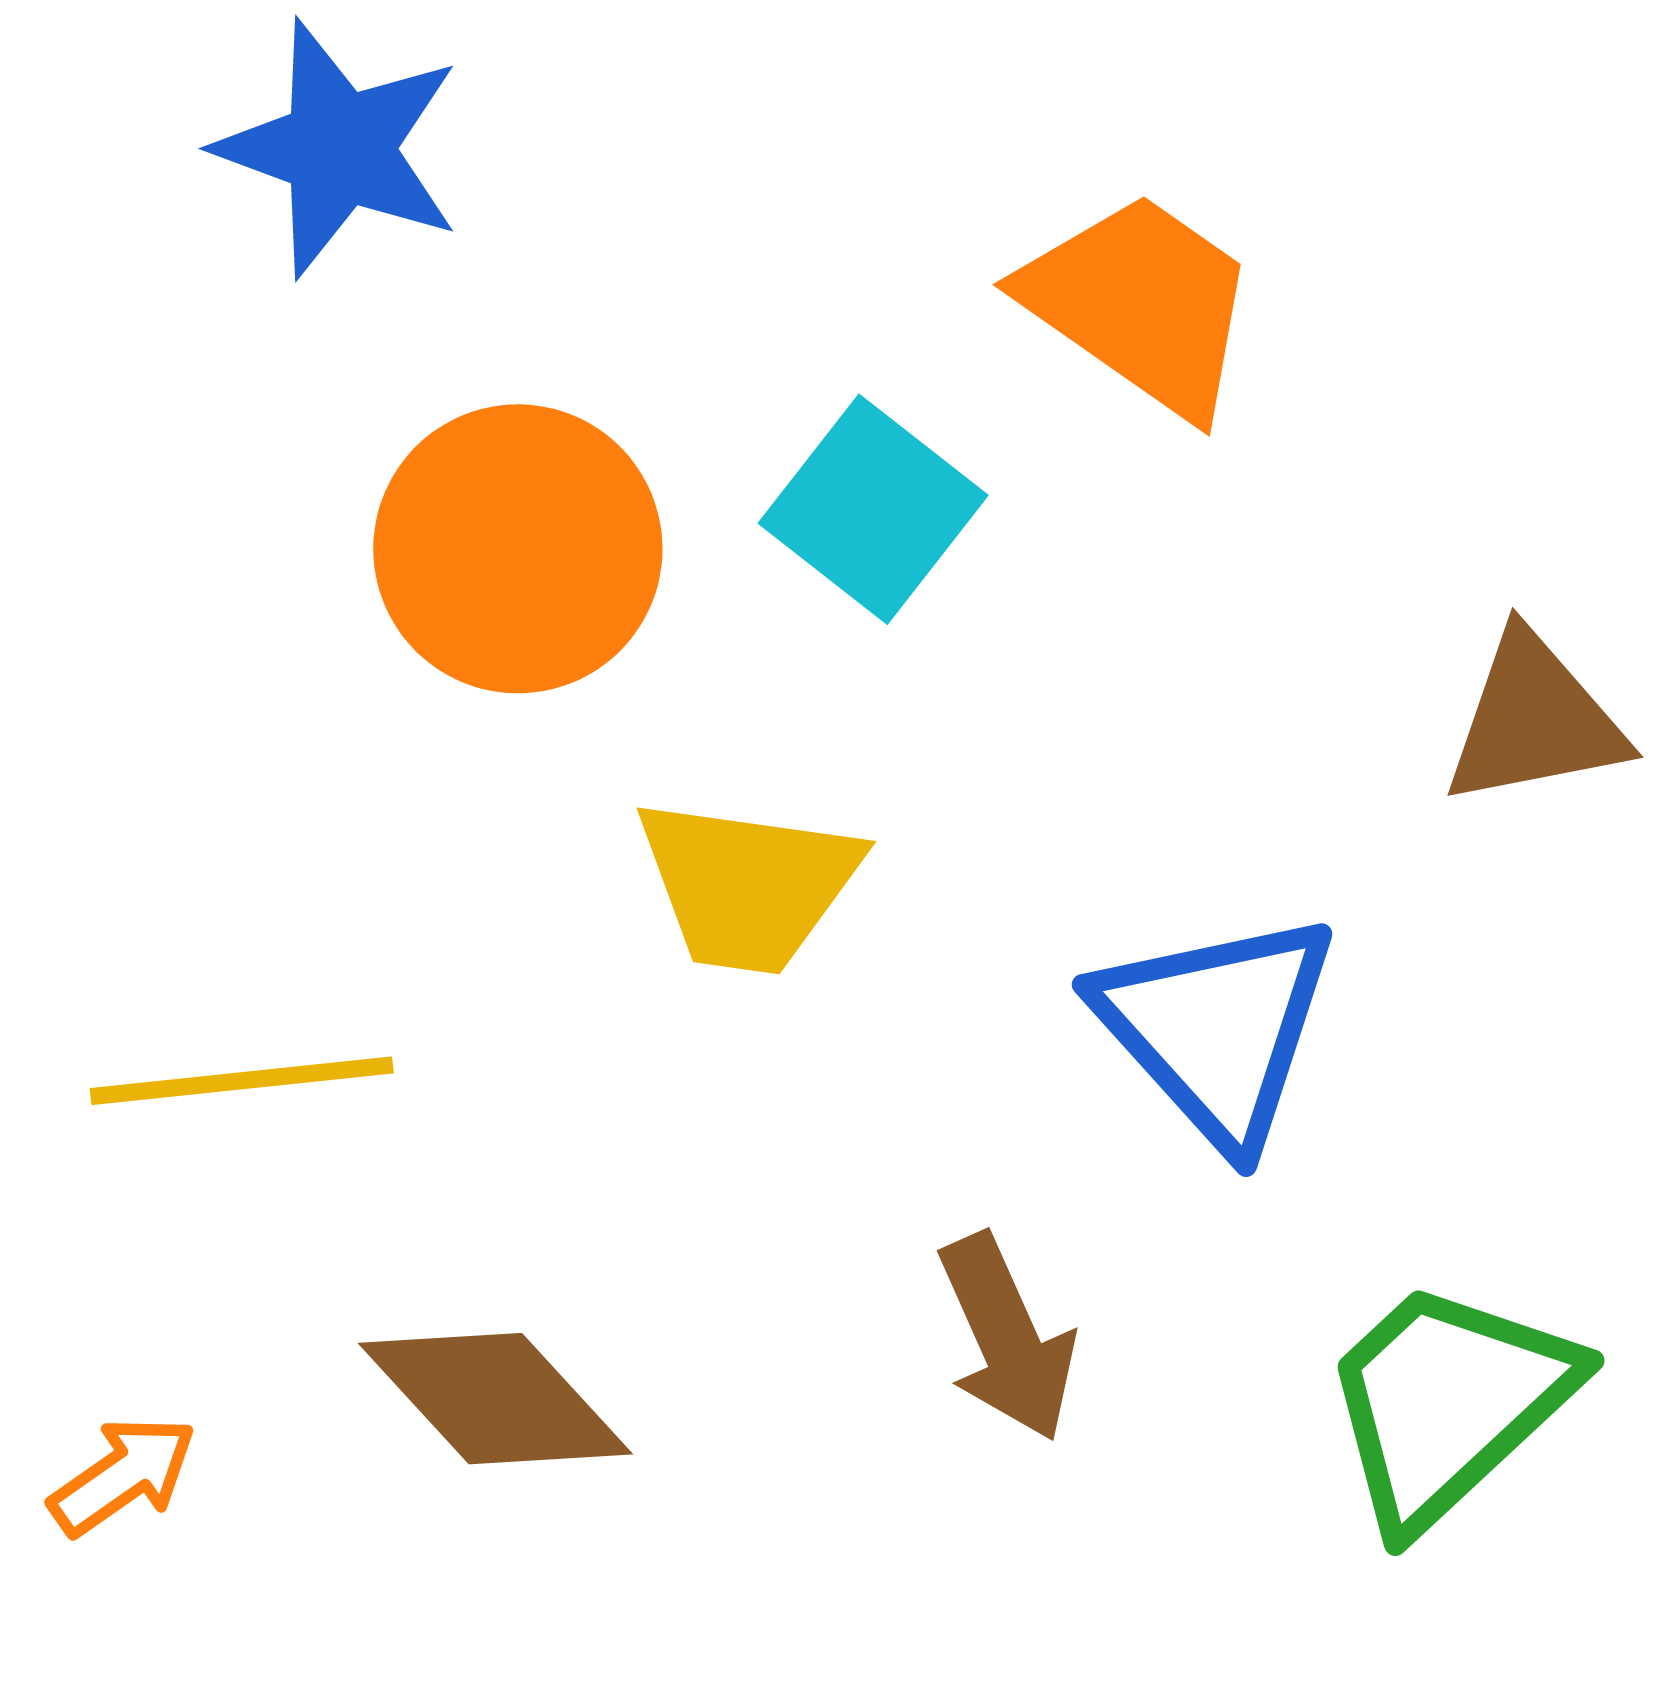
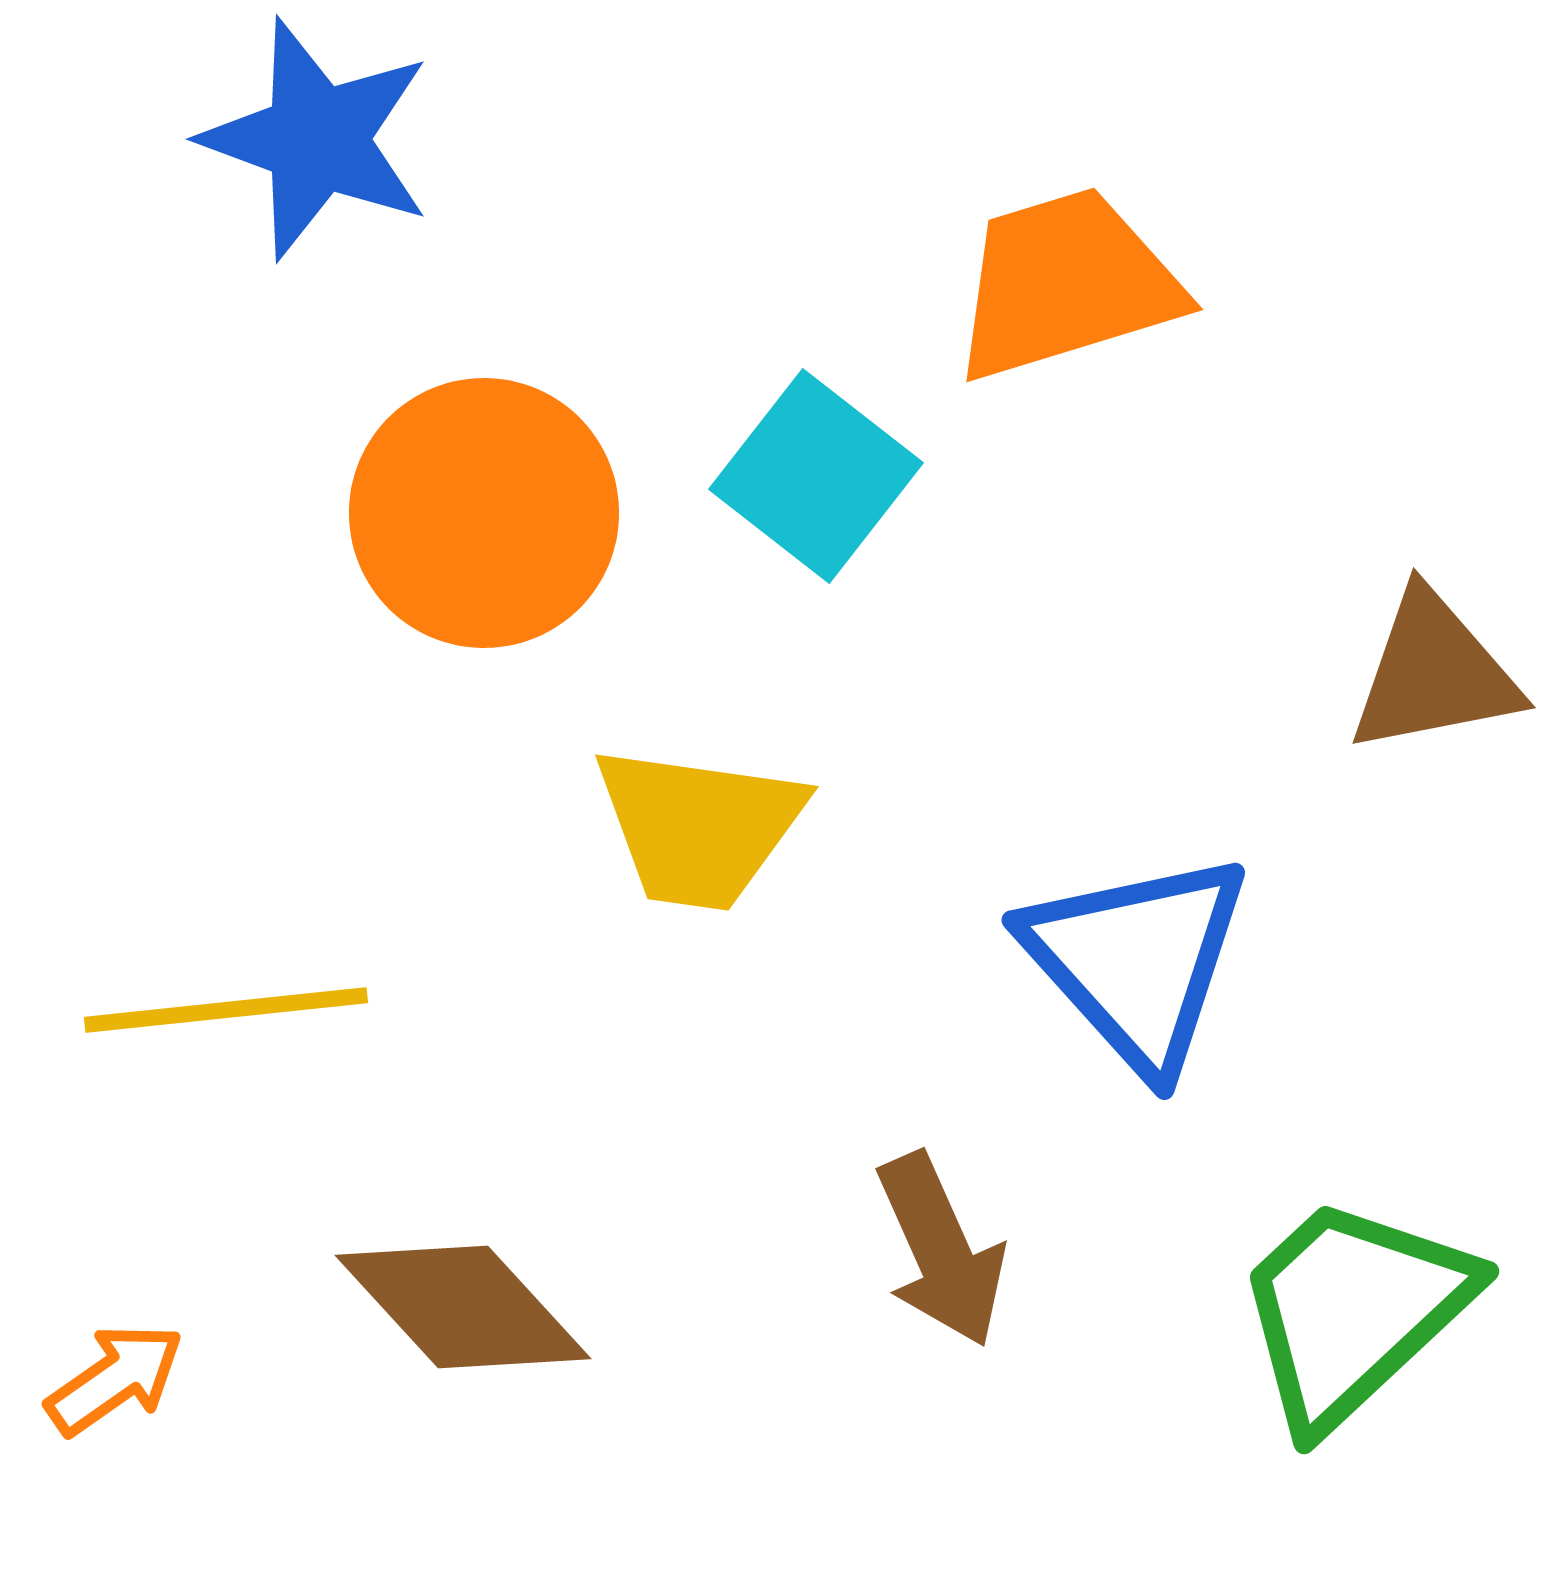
orange trapezoid: (1141, 304) -> (1066, 284), turned -52

